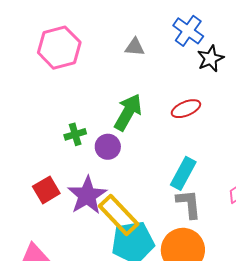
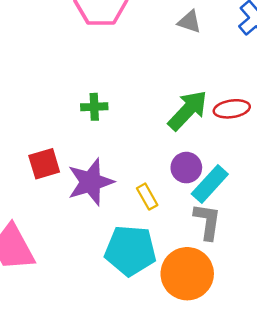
green arrow: (128, 112) -> (188, 110), moved
purple circle: (108, 147) -> (186, 168), moved
yellow rectangle: (119, 215) -> (147, 197), moved, size x0.5

